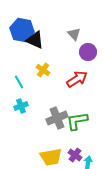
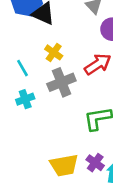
gray cross: (57, 118) -> (61, 82), moved

